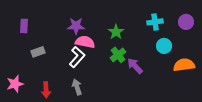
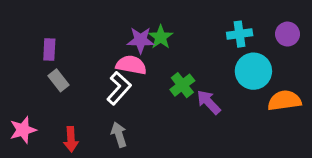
purple rectangle: (24, 26) -> (49, 49), moved
purple star: (76, 26) -> (141, 40), moved
green star: (116, 32) -> (161, 37), moved
cyan circle: (164, 46) -> (253, 71), size x1.5
gray rectangle: (38, 52) -> (59, 80), turned 72

